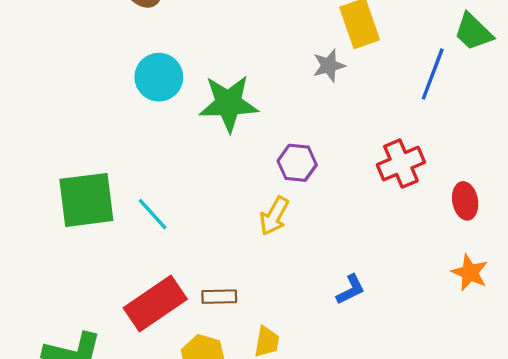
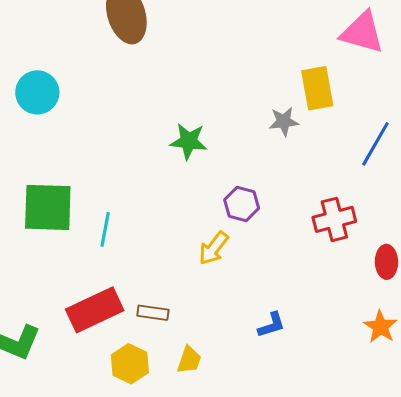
cyan circle: (159, 77) -> (37, 92), moved
green star: (228, 103) -> (189, 141), size x0.7
cyan line: (153, 214) -> (105, 229), turned 44

